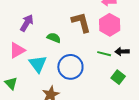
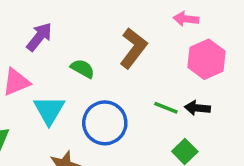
brown L-shape: (81, 22) -> (133, 48), turned 45
pink hexagon: (110, 25) -> (207, 59), moved

